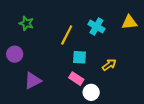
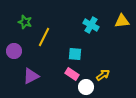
yellow line: (67, 35) -> (44, 37), moved
yellow arrow: (109, 65) -> (103, 75), moved

